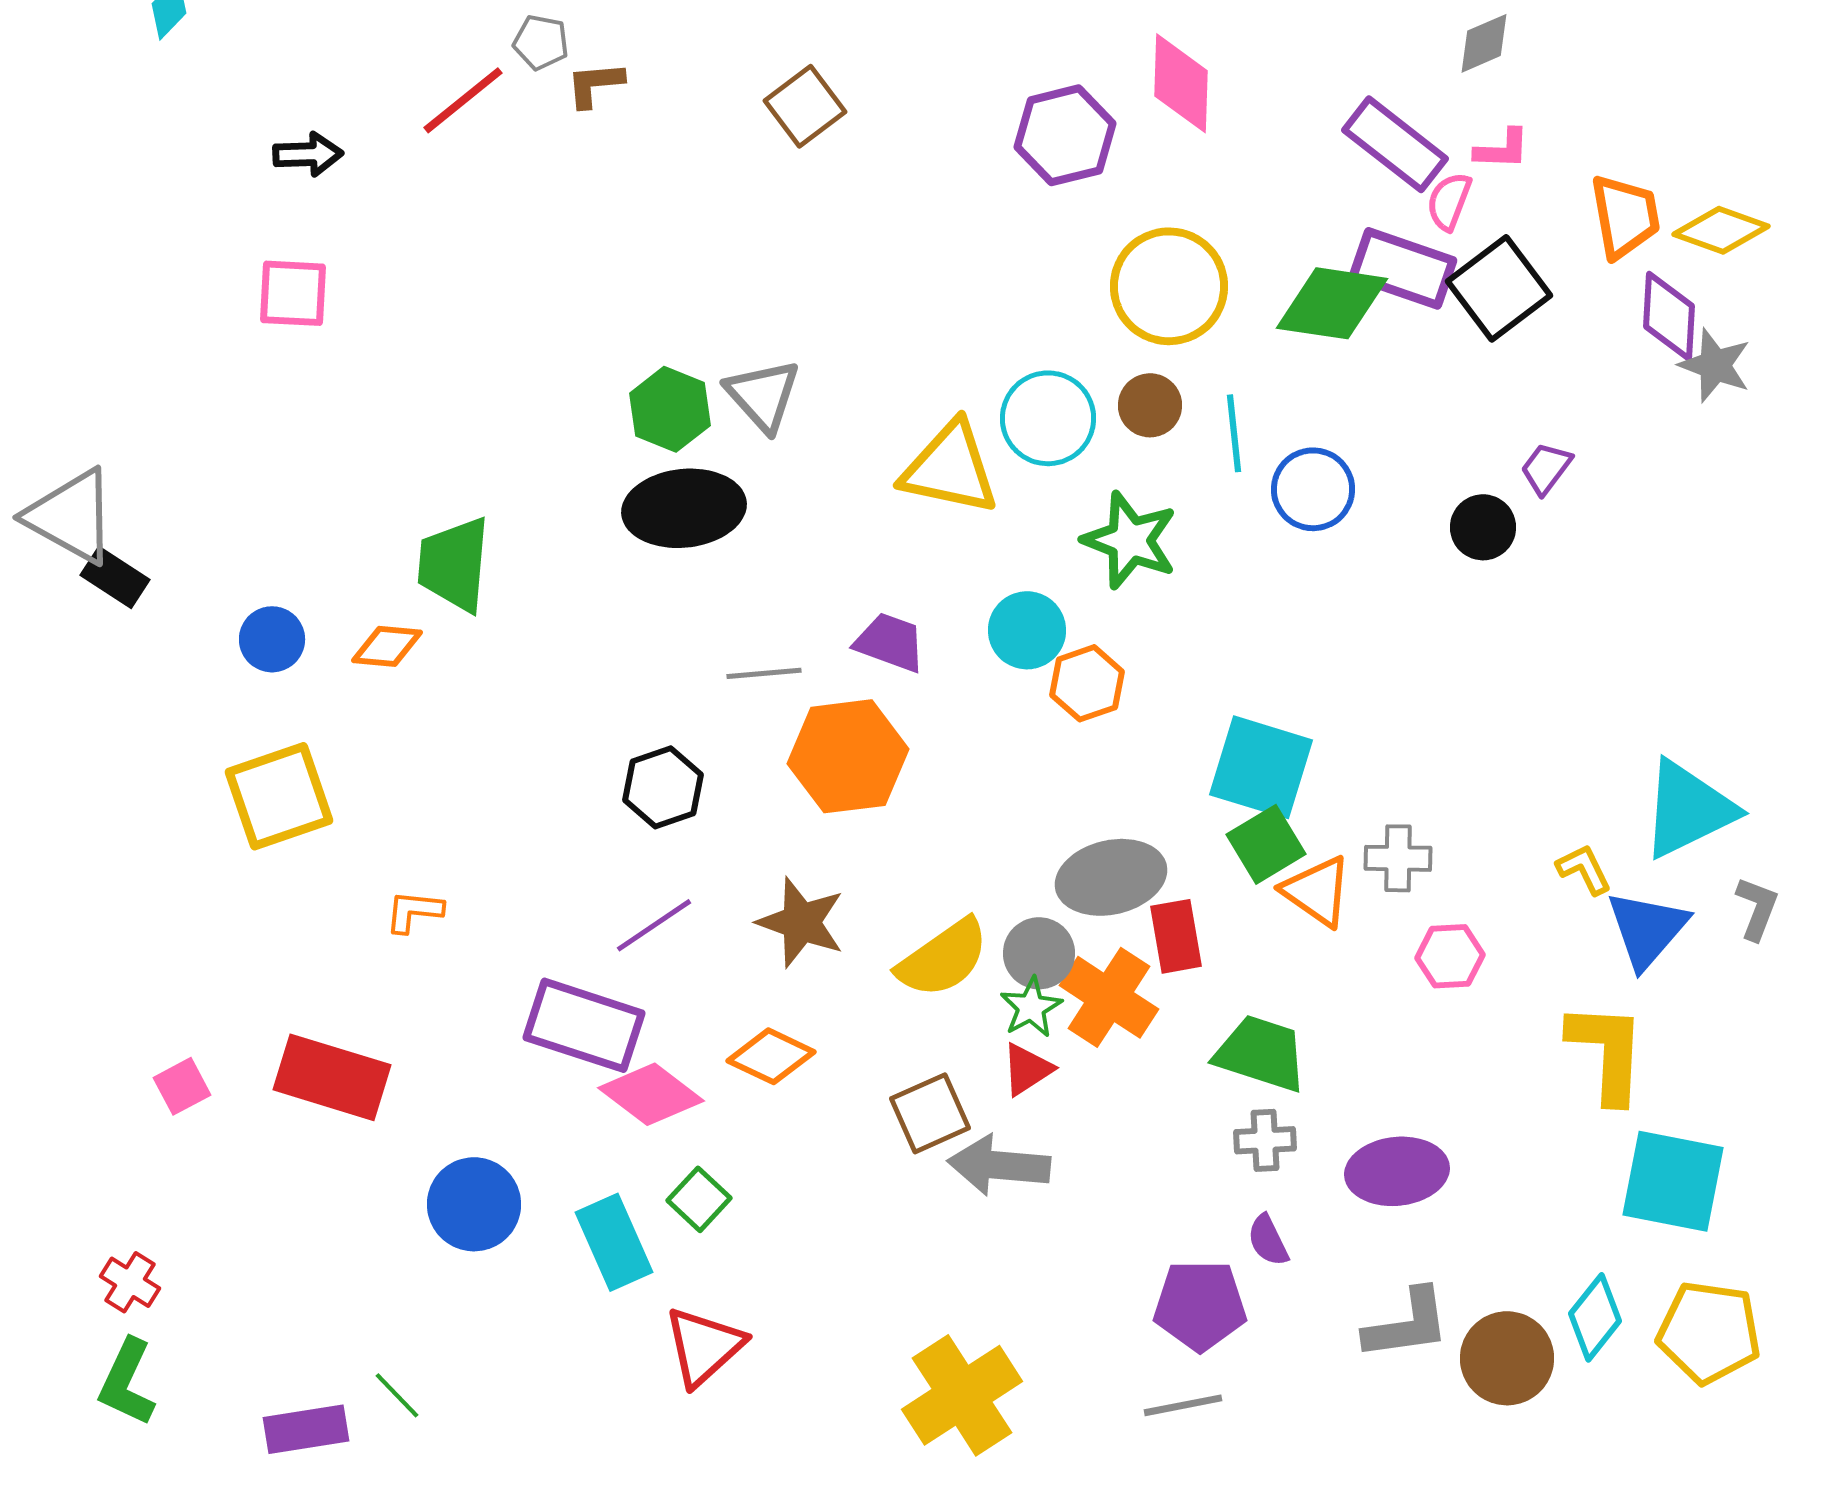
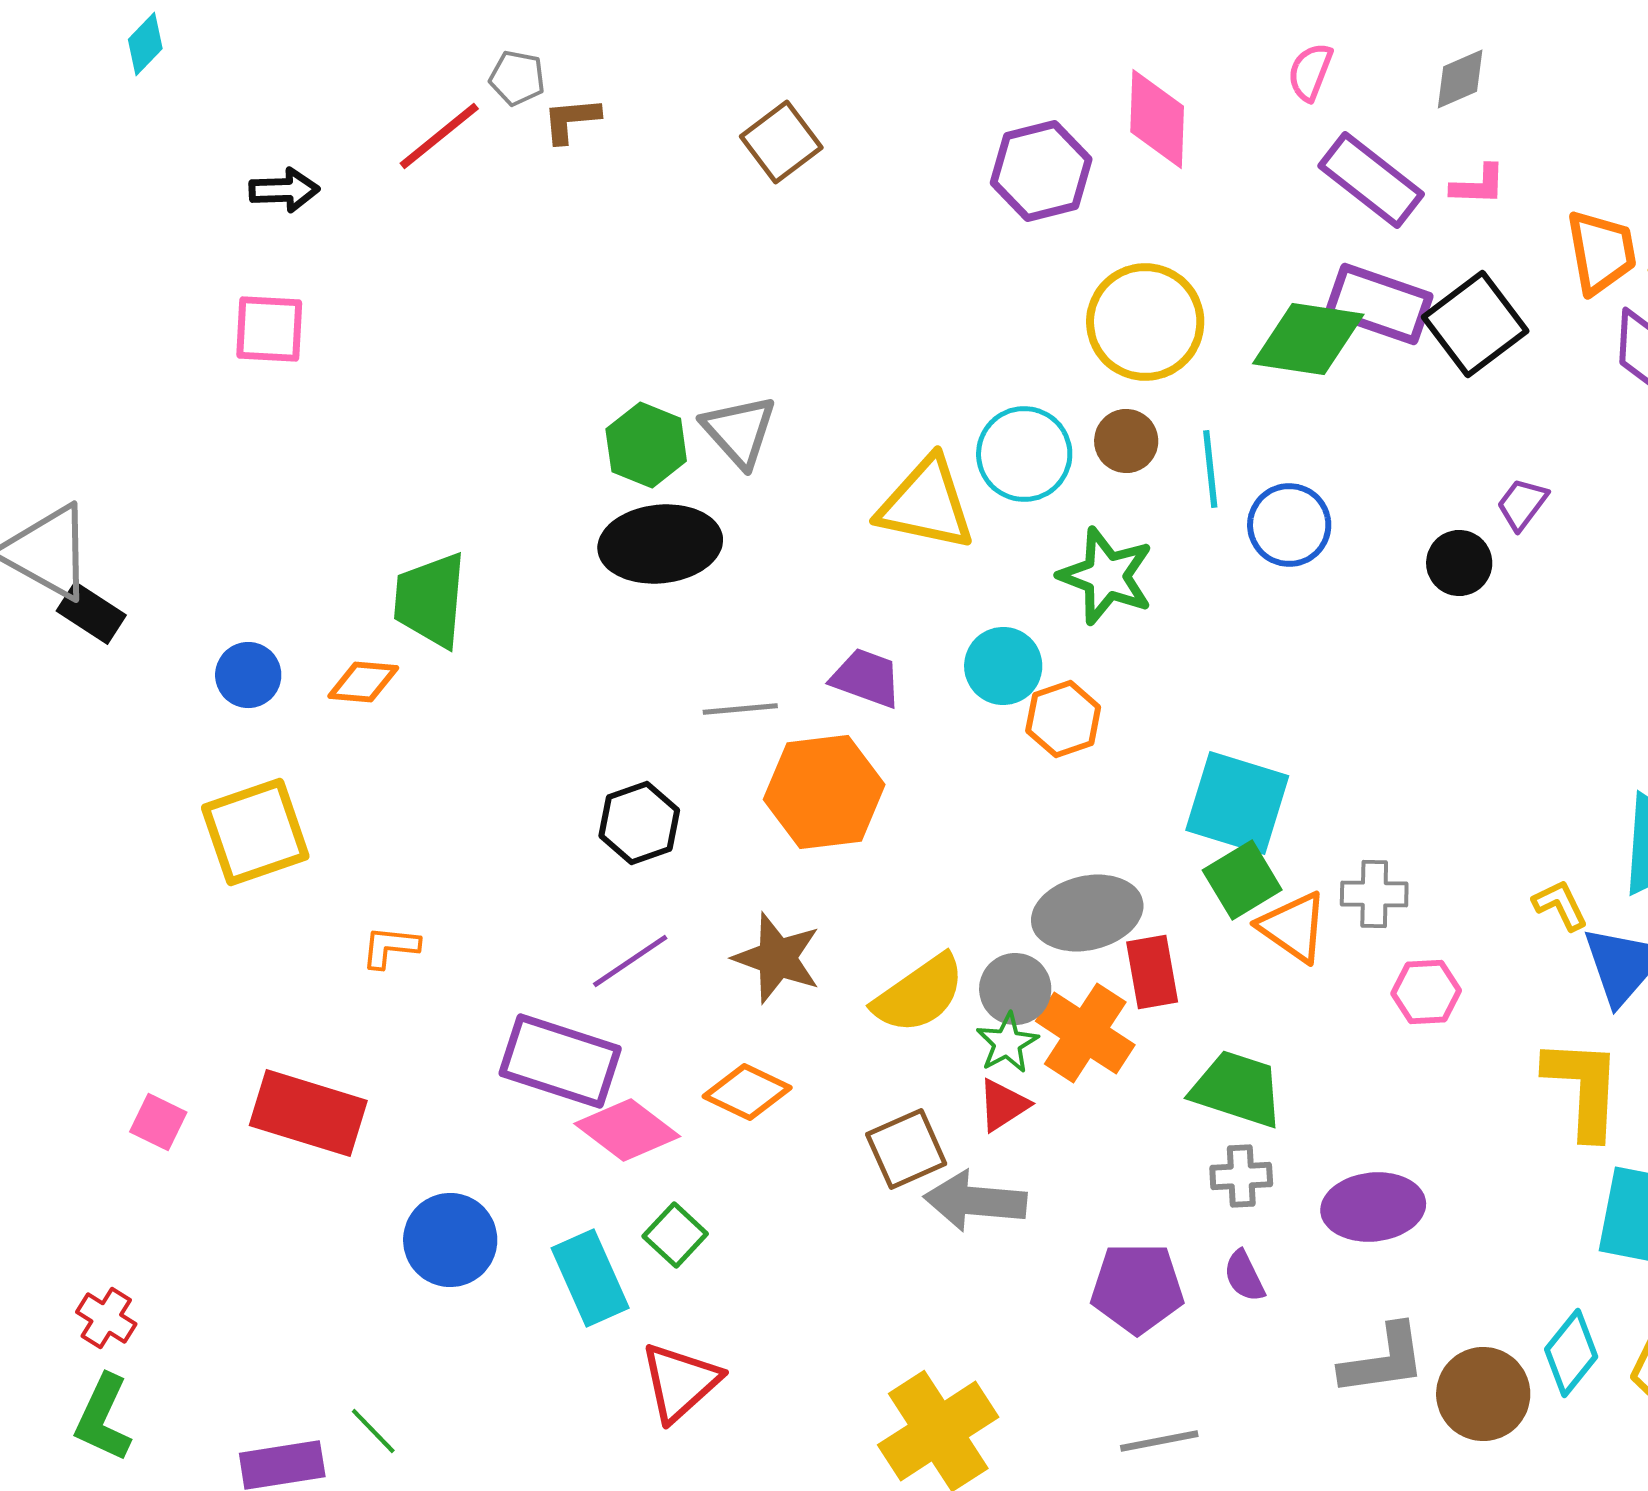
pink semicircle: (1449, 201) -> (1310, 72), moved
pink square: (182, 1086) -> (158, 1122), turned -36
purple pentagon: (1200, 1305) -> (1137, 1288), moved

